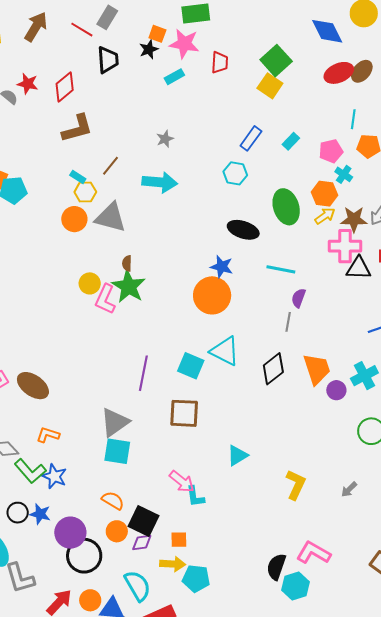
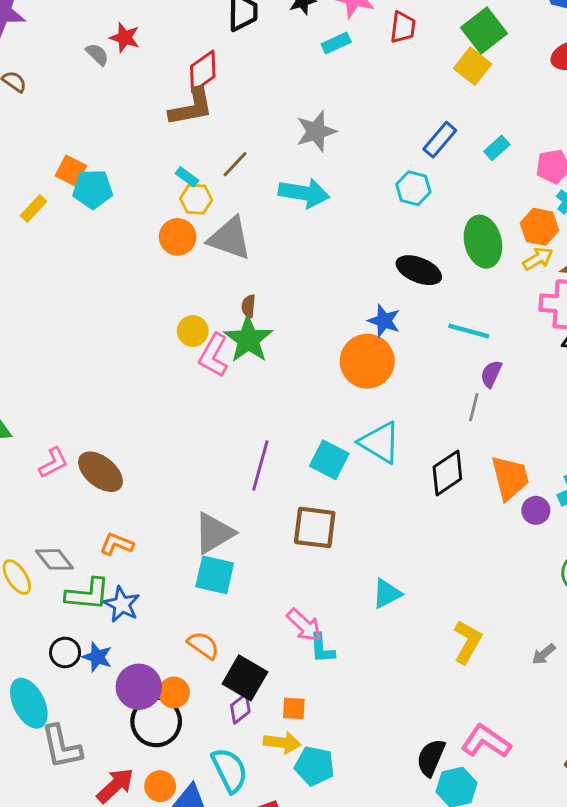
red diamond: (65, 87) -> (203, 71), moved
gray star: (165, 139) -> (316, 131), size x1.6
green L-shape: (30, 471) -> (88, 594), turned -48
orange circle: (117, 531) -> (174, 692), moved
purple diamond: (142, 542) -> (240, 709), turned -35

